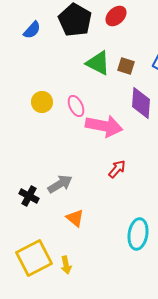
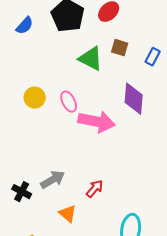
brown square: (126, 66) -> (120, 48), moved
red arrow: (117, 169) -> (95, 189), moved

